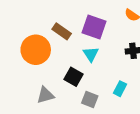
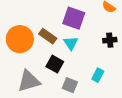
brown rectangle: (62, 31) -> (48, 36), moved
gray triangle: (45, 95) -> (29, 81), size x1.4

